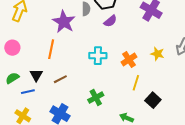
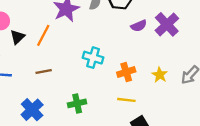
purple semicircle: (110, 21) -> (139, 26), moved
black triangle: (36, 75) -> (17, 37), moved
yellow line: (136, 83) -> (126, 100), turned 63

